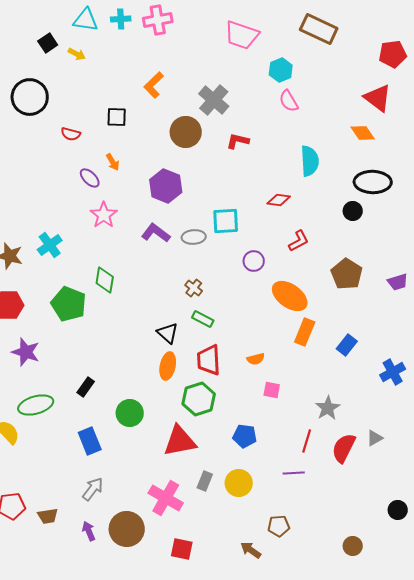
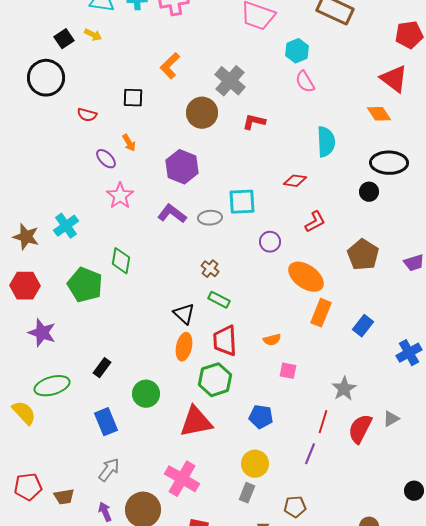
black square: (48, 43) -> (64, 39), moved
purple line: (294, 473) -> (310, 454), turned -65
gray rectangle: (205, 481) -> (247, 493), moved

